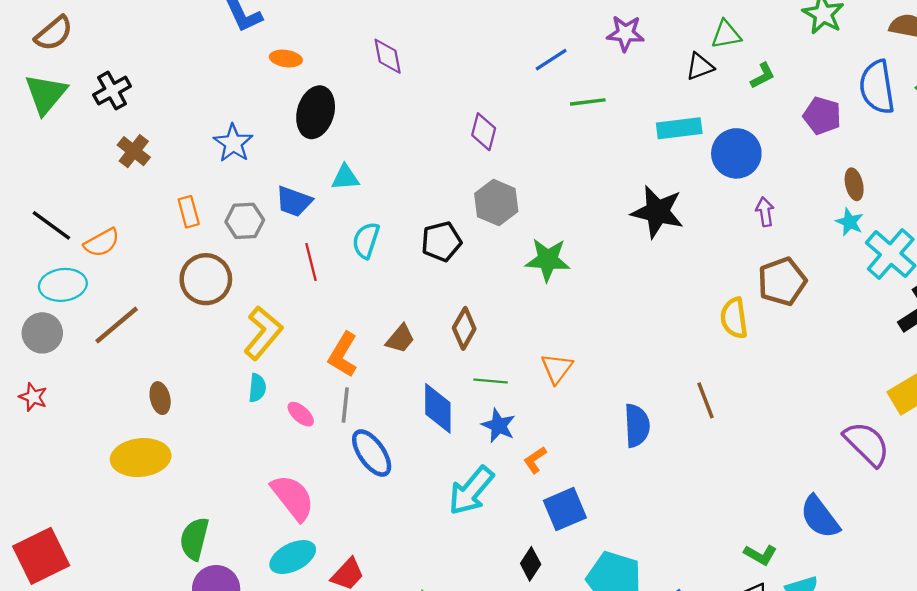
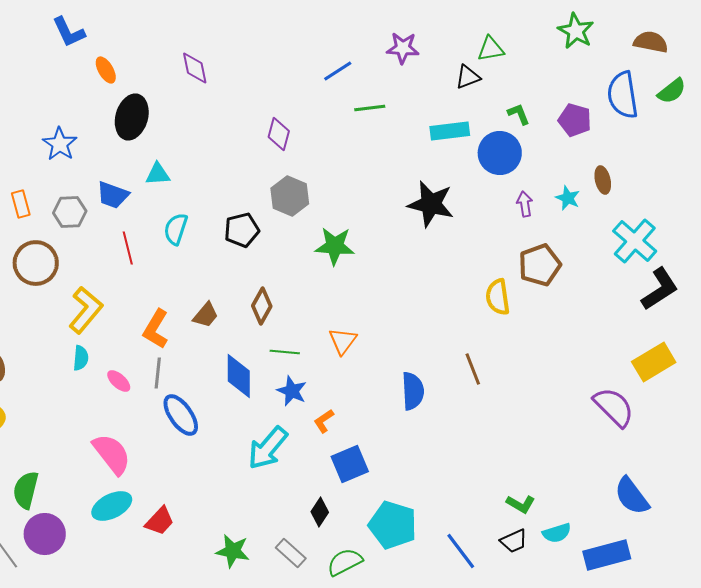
orange ellipse: (286, 59) -> (106, 70), turned 52
green L-shape: (763, 76) -> (519, 114), moved, turned -85
cyan star: (850, 222) -> (568, 198), moved
blue semicircle: (820, 517) -> (632, 496), moved

